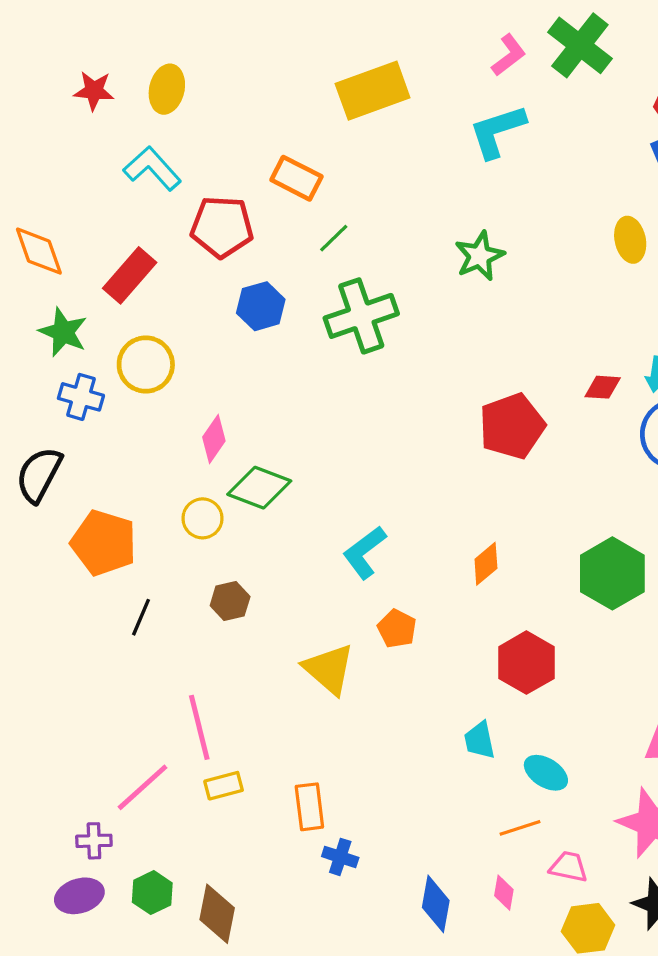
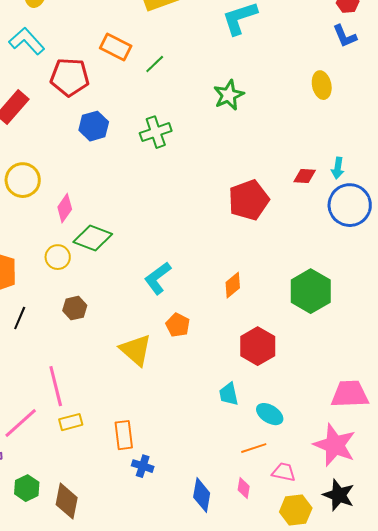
green line: (334, 238) -> (155, 64), moved
green cross: (361, 316) -> (156, 132), size x0.7
yellow circle: (146, 365) -> (23, 180), moved

